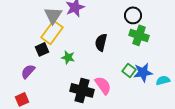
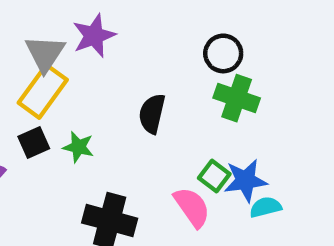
black square: (42, 49) -> (34, 143), moved
cyan semicircle: (163, 80) -> (266, 207), moved
pink semicircle: (103, 85) -> (192, 207), moved

